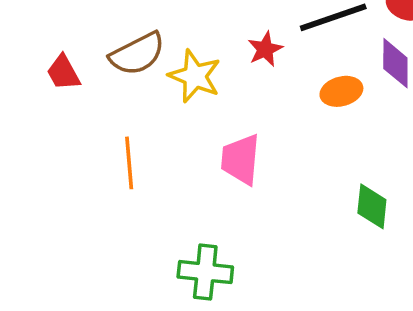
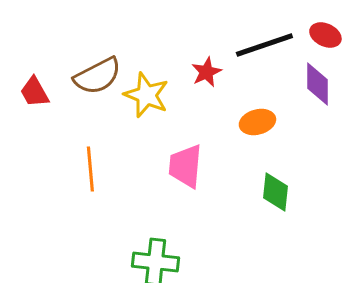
orange ellipse: (341, 91) -> (257, 122), moved
green diamond: (372, 206) -> (275, 192), moved

